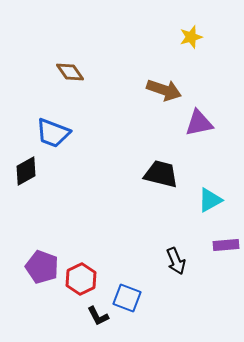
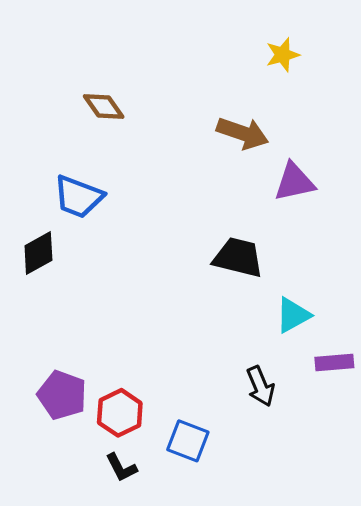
cyan triangle: (210, 200) -> (293, 315), moved
black L-shape: (98, 316) -> (121, 468), moved

